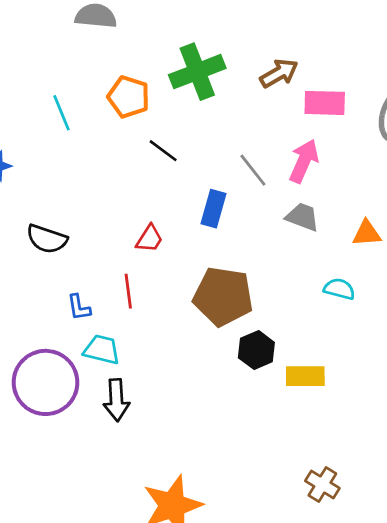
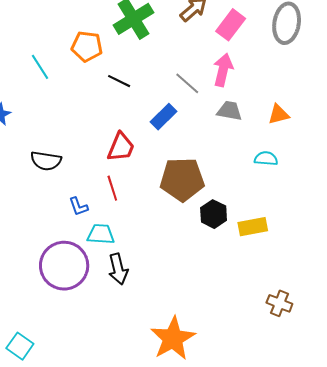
pink rectangle: (325, 103) -> (231, 25), turned -44
blue rectangle: (214, 209) -> (164, 117), turned 40
red trapezoid: (149, 239) -> (121, 147), size x1.4

